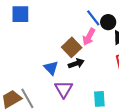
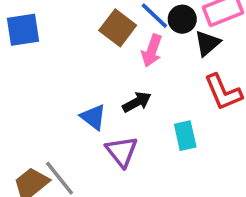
brown square: (72, 47) -> (118, 28), moved
cyan rectangle: (99, 99) -> (185, 136), moved

